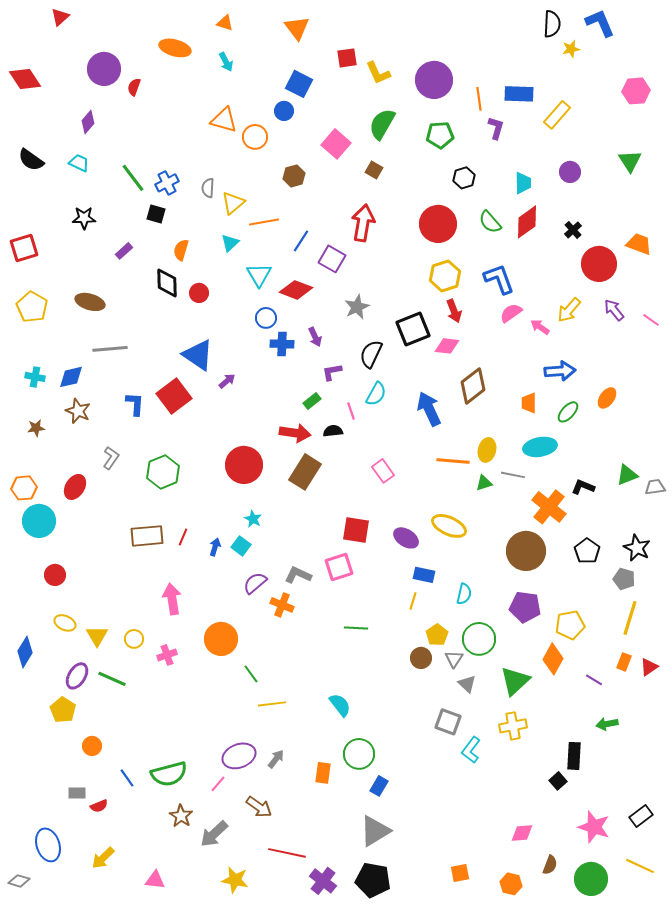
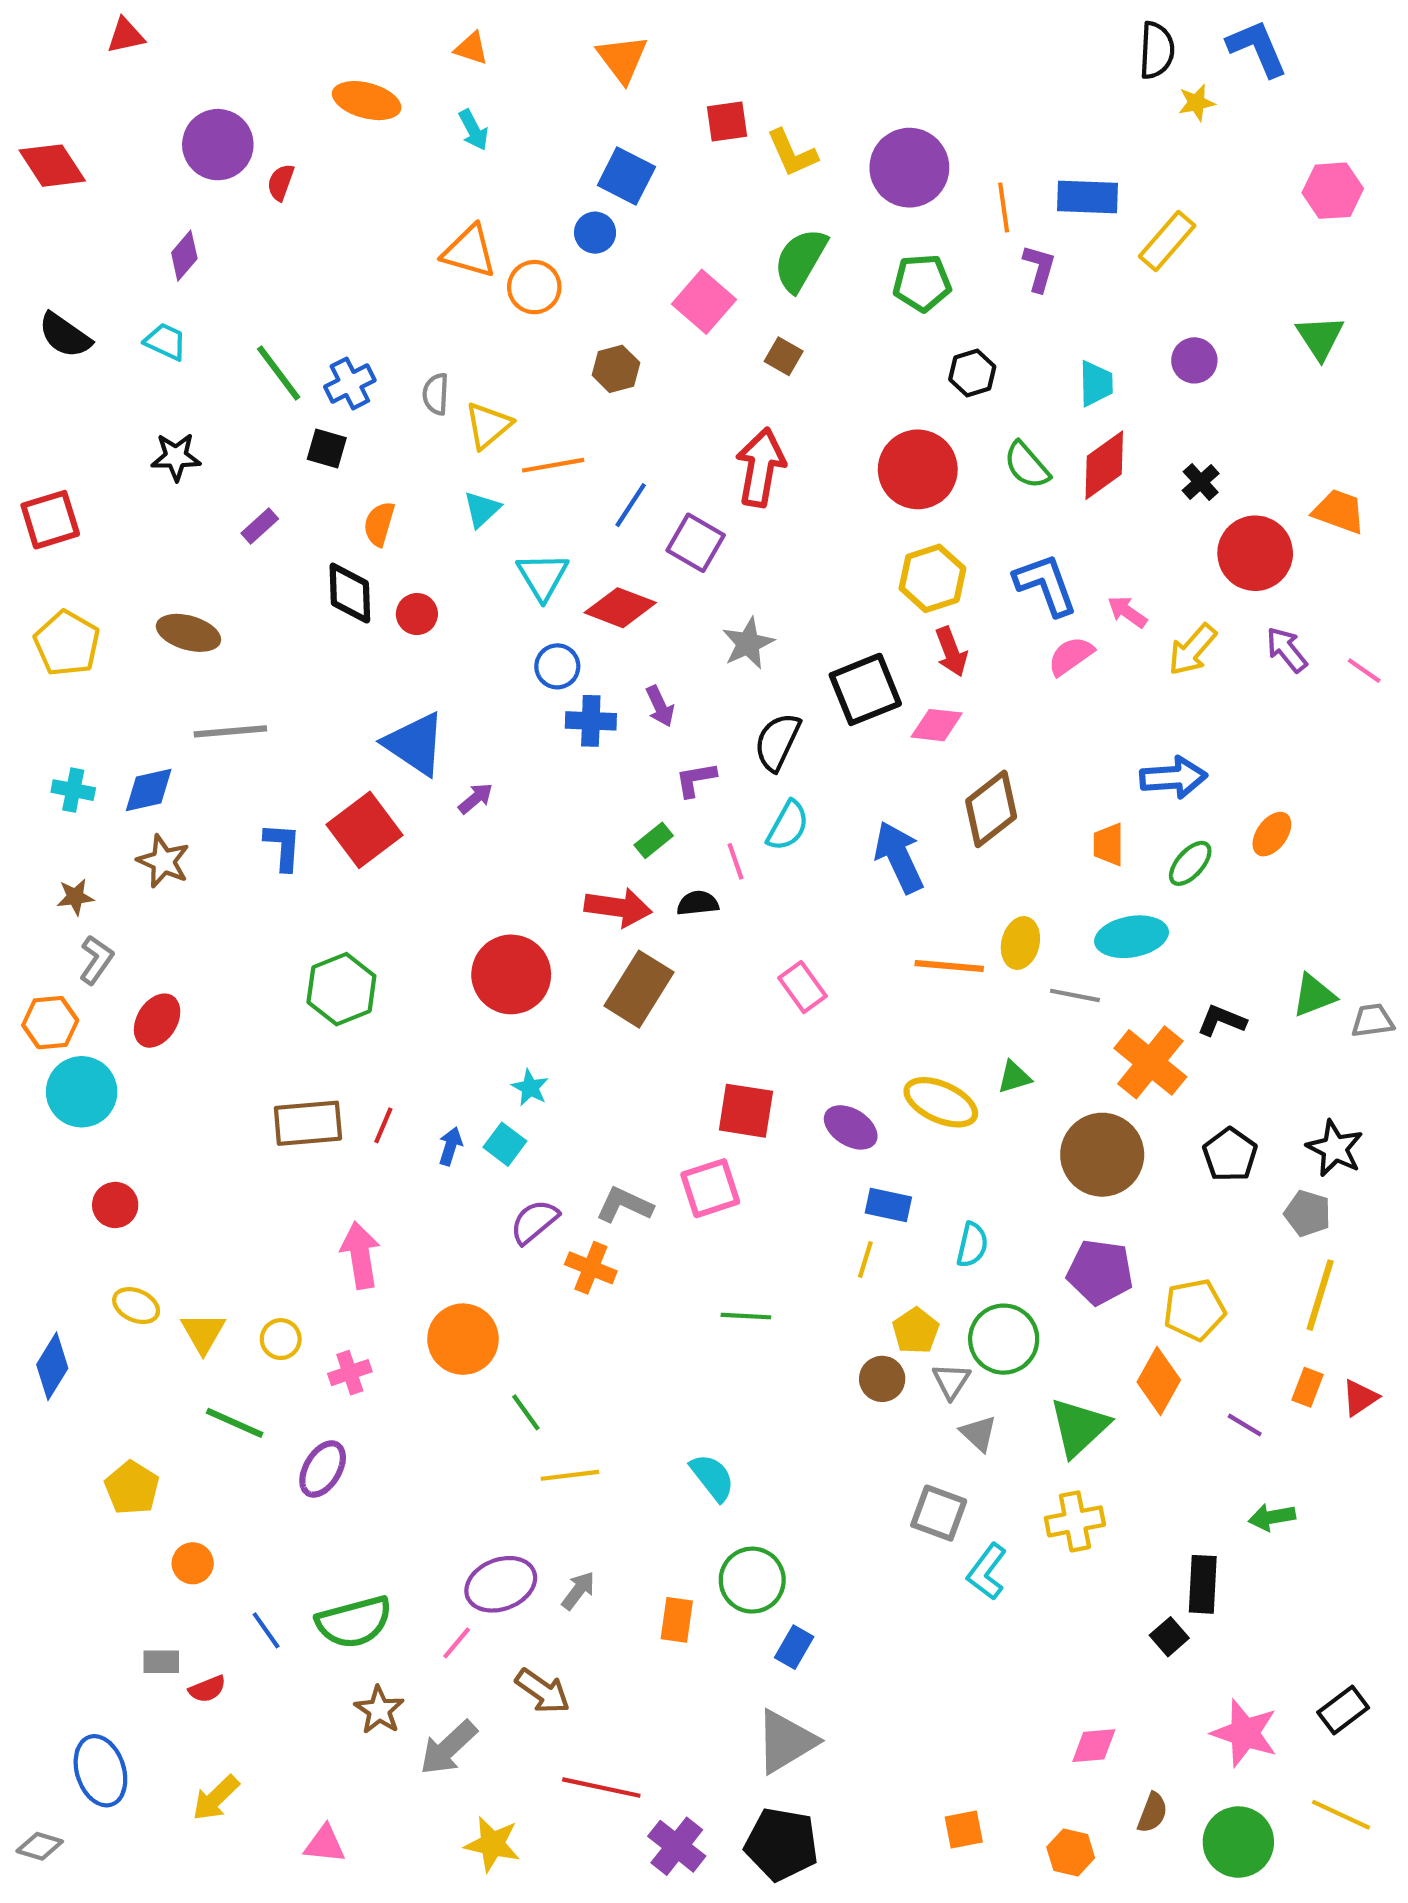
red triangle: (60, 17) -> (126, 36), turned 30
pink arrow: (540, 327) -> (1127, 612), moved
gray L-shape: (111, 458) -> (96, 960), moved
green triangle: (484, 483) -> (1014, 1077), moved
purple ellipse: (77, 676) -> (323, 1469), moved

